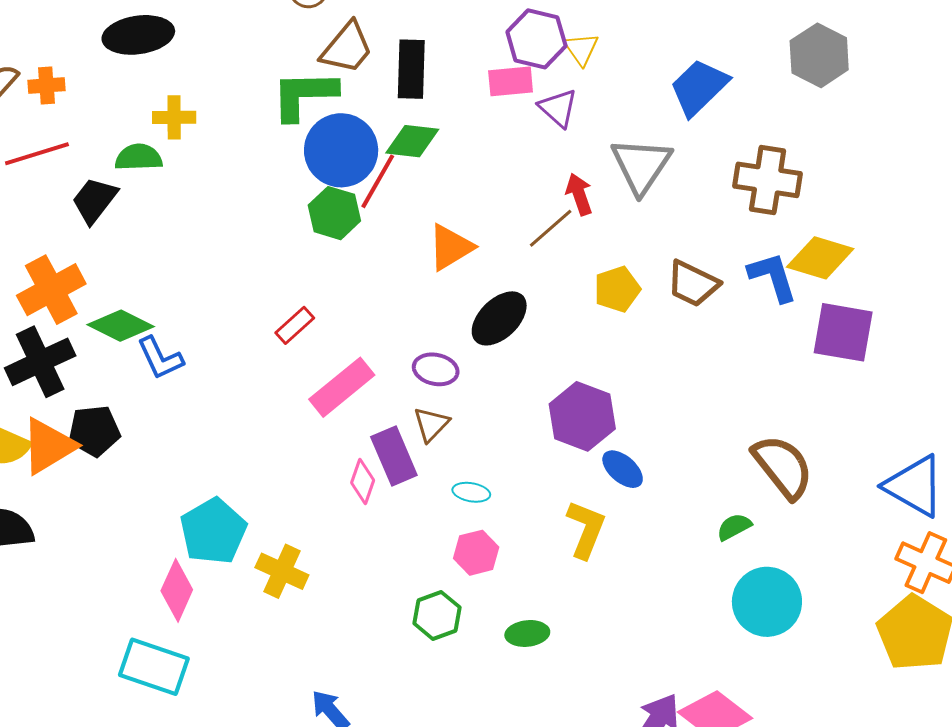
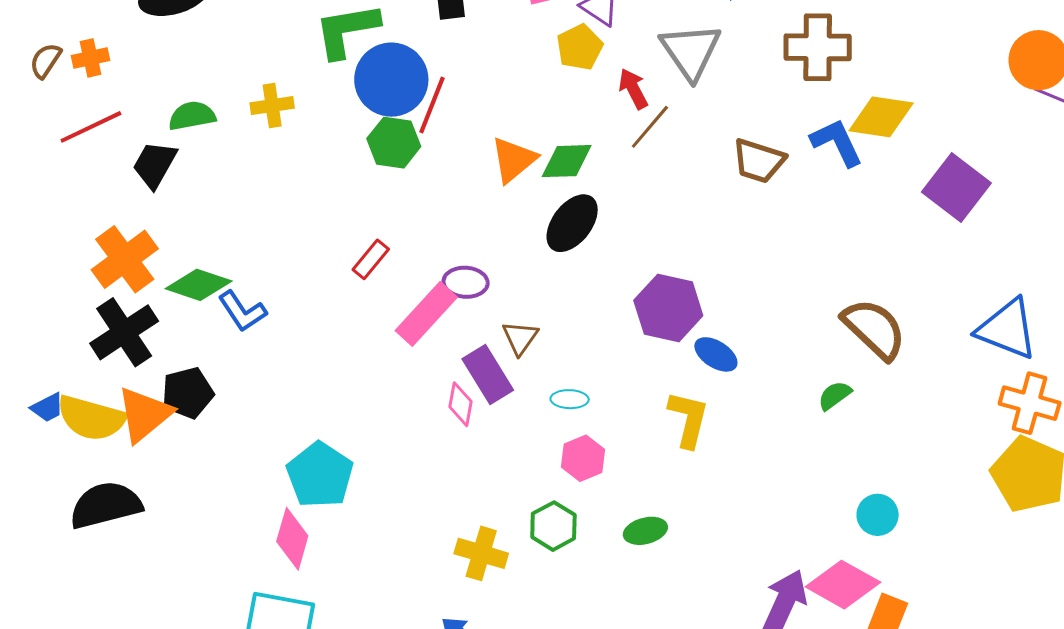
yellow cross: (174, 117) -> (272, 106), moved
green diamond: (412, 141) -> (567, 161), moved
brown line: (551, 228) -> (650, 127), moved
yellow pentagon: (617, 289) -> (580, 47), moved
purple square: (843, 332) -> (956, 188), moved, turned 36
purple ellipse: (436, 369) -> (466, 282), moved
yellow cross: (282, 571) -> (481, 553), moved
cyan circle: (767, 602) -> (878, 515), moved, size x0.6

